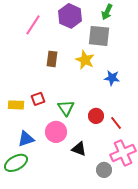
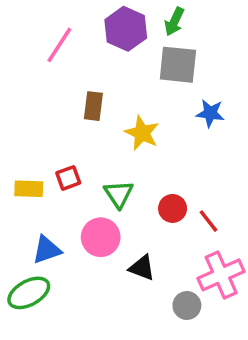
green arrow: (107, 12) -> (174, 22), moved
yellow star: (85, 60) -> (142, 133), moved
blue star: (112, 78) -> (210, 113), moved

